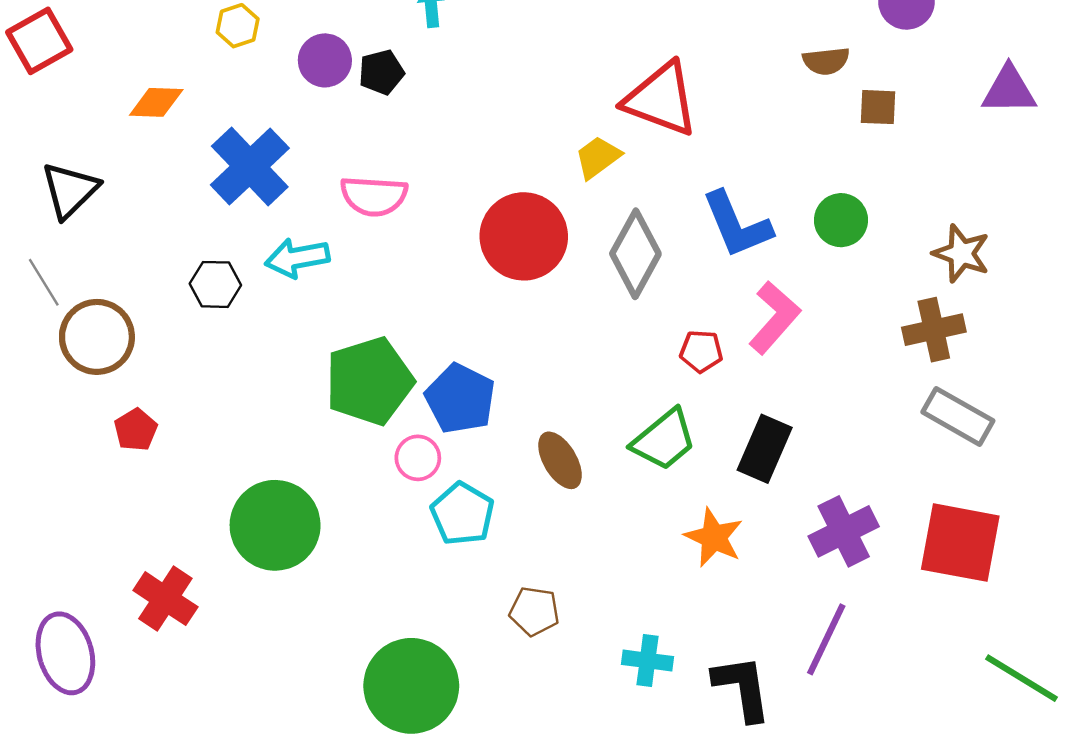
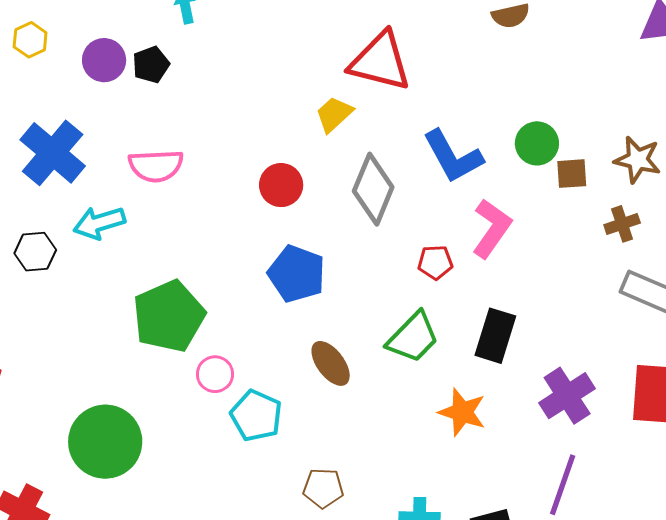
brown square: (878, 107) -> (572, 174), moved
red circle: (524, 236) -> (281, 185), size x0.6
brown cross: (934, 330) -> (622, 224), size x0.7
blue pentagon: (460, 399) -> (297, 274), moved

